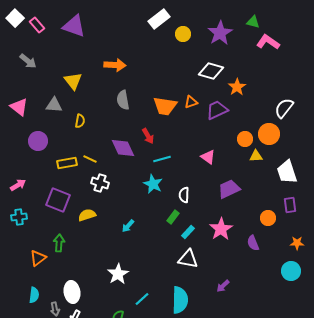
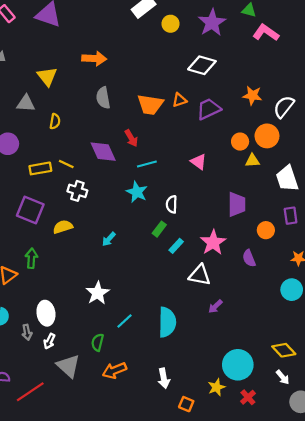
orange star: (237, 87) -> (252, 96), moved, turned -30
purple trapezoid: (229, 189) -> (237, 204), moved, turned 115
white triangle: (188, 259) -> (200, 275), moved

